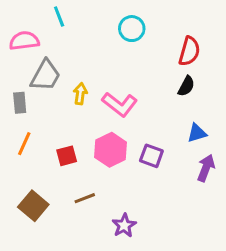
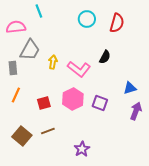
red semicircle: (189, 51) -> (117, 23), moved
black semicircle: (186, 86) -> (105, 57), moved
brown line: (85, 198) -> (48, 131), moved

